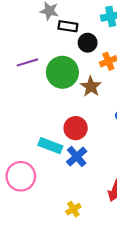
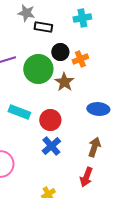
black circle: (88, 43) -> (60, 52), moved
cyan rectangle: (50, 146) -> (19, 112), moved

